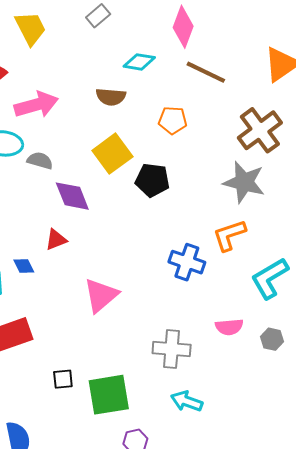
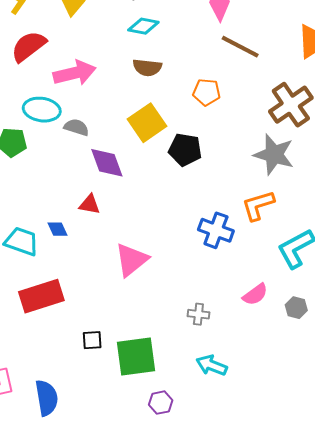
cyan diamond: (139, 62) -> (143, 26), moved
red triangle: (56, 240) -> (90, 205), turned 30
pink semicircle: (229, 327) -> (255, 294), turned -32
gray cross: (172, 349) -> (198, 314), size x0.6

